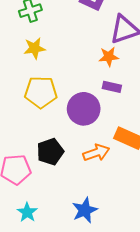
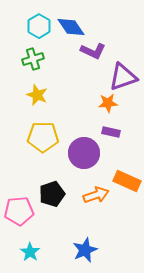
yellow star: (35, 48) -> (37, 95), turned 30

